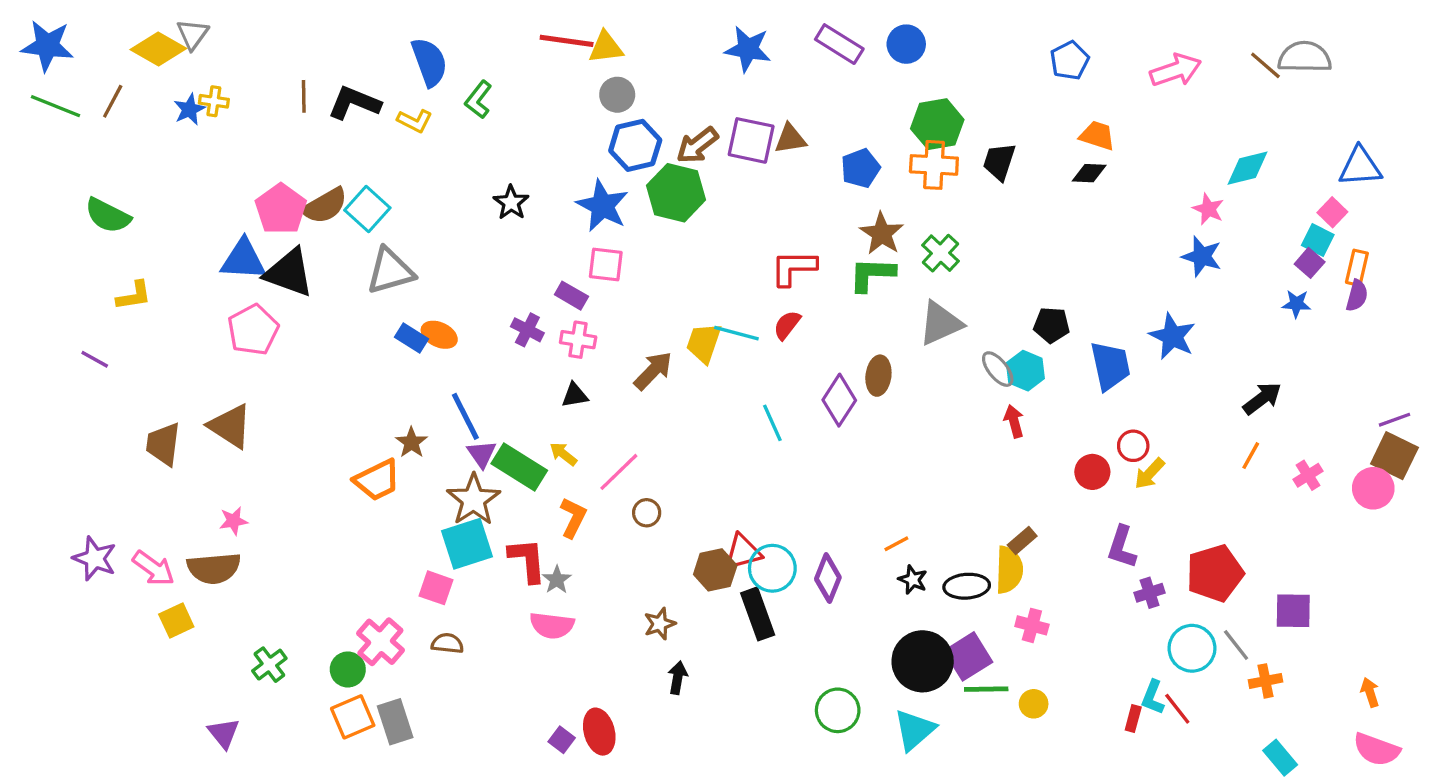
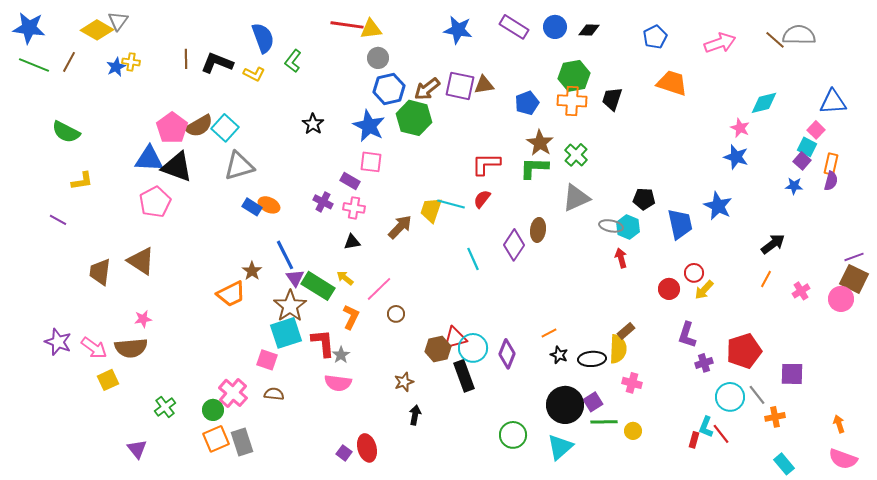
orange trapezoid: (1097, 136) -> (672, 83), size x1.4
black diamond: (1089, 173) -> (589, 30), moved
gray ellipse: (998, 369) -> (611, 226), turned -40
purple square: (968, 656) -> (593, 402), size x0.7

